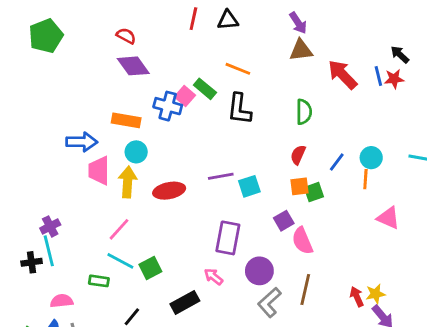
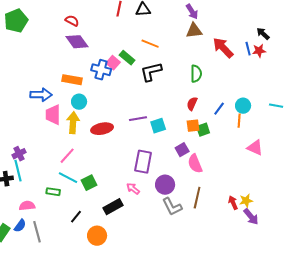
black L-shape: (239, 109) -> (151, 72), turned 70
gray L-shape: (269, 302) -> (172, 207), turned -75

